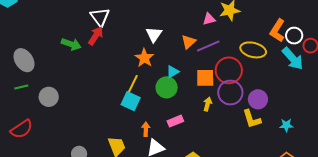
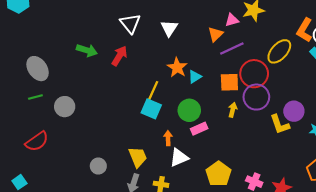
white triangle: (100, 17) -> (130, 23), moved
white triangle: (154, 34) -> (169, 28), moved
red arrow: (96, 36) -> (119, 56), moved
orange triangle: (189, 42) -> (215, 34), moved
yellow ellipse: (253, 50) -> (279, 51), turned -60
orange star: (144, 58) -> (177, 68), moved
green circle: (167, 87) -> (189, 110), moved
purple circle: (258, 99) -> (294, 111), moved

